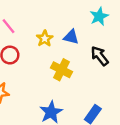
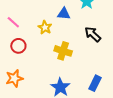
blue triangle: (71, 37) -> (64, 14), moved

